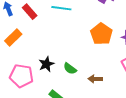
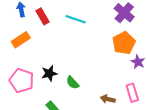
orange pentagon: (101, 34) -> (124, 43), moved
brown arrow: (95, 79) -> (108, 99), moved

